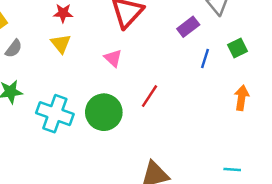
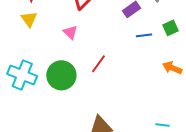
blue line: (205, 59) -> (144, 35), turned 63
orange arrow: (242, 98) -> (172, 68), turned -78

